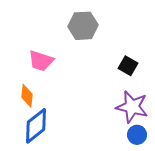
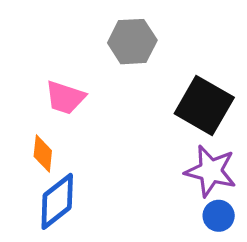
black square: (128, 66) -> (204, 105), size x1.8

